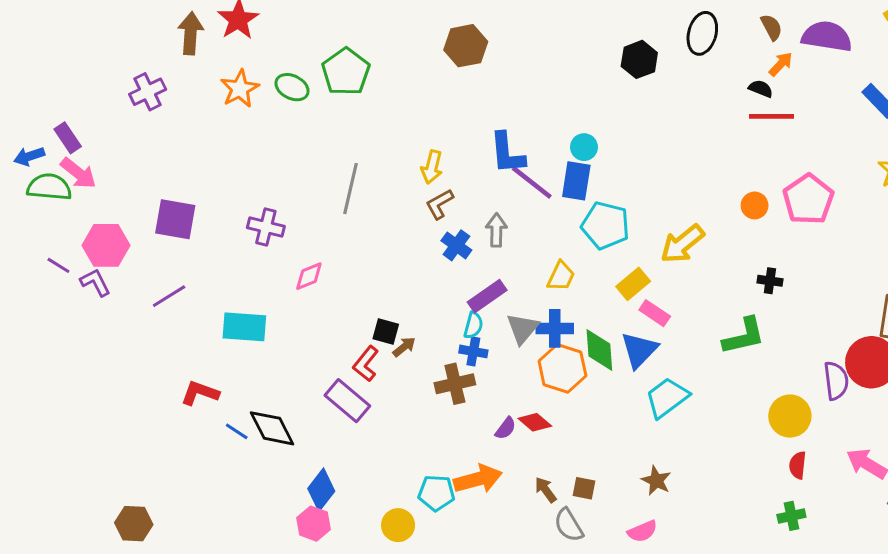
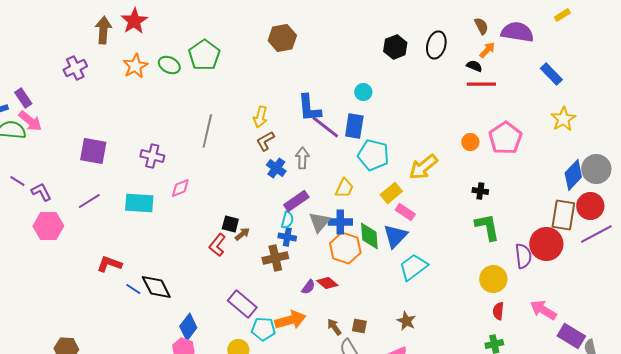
black ellipse: (702, 33) -> (436, 45), moved
cyan circle: (584, 147) -> (363, 92), moved
pink hexagon: (106, 245) -> (48, 226), moved
cyan rectangle: (244, 327) -> (139, 203), moved
green L-shape: (744, 336) -> (487, 227), moved, turned -88
purple rectangle: (347, 401) -> (242, 304), moved

